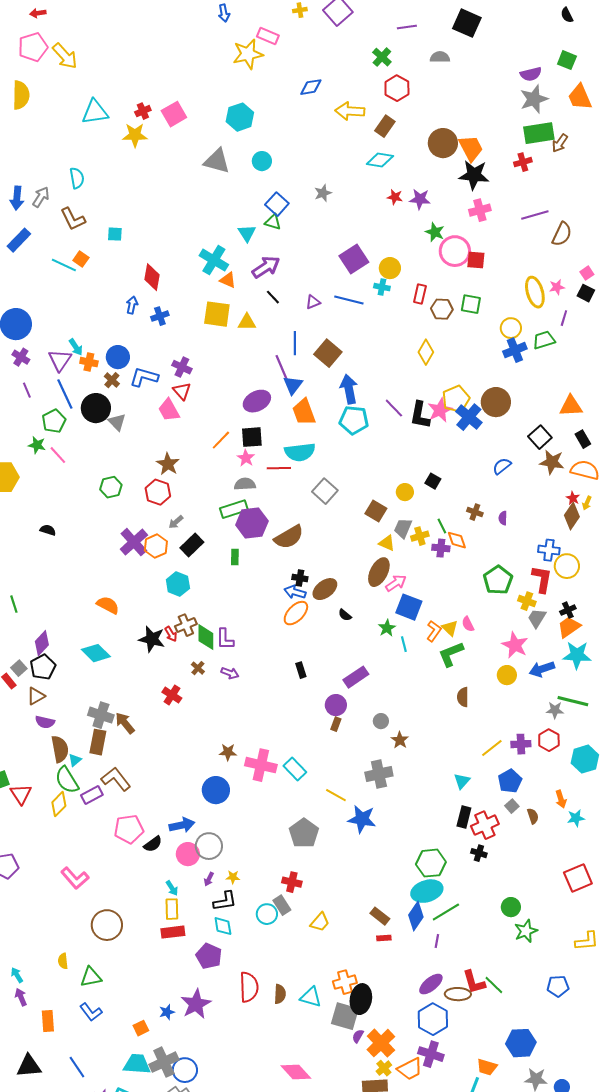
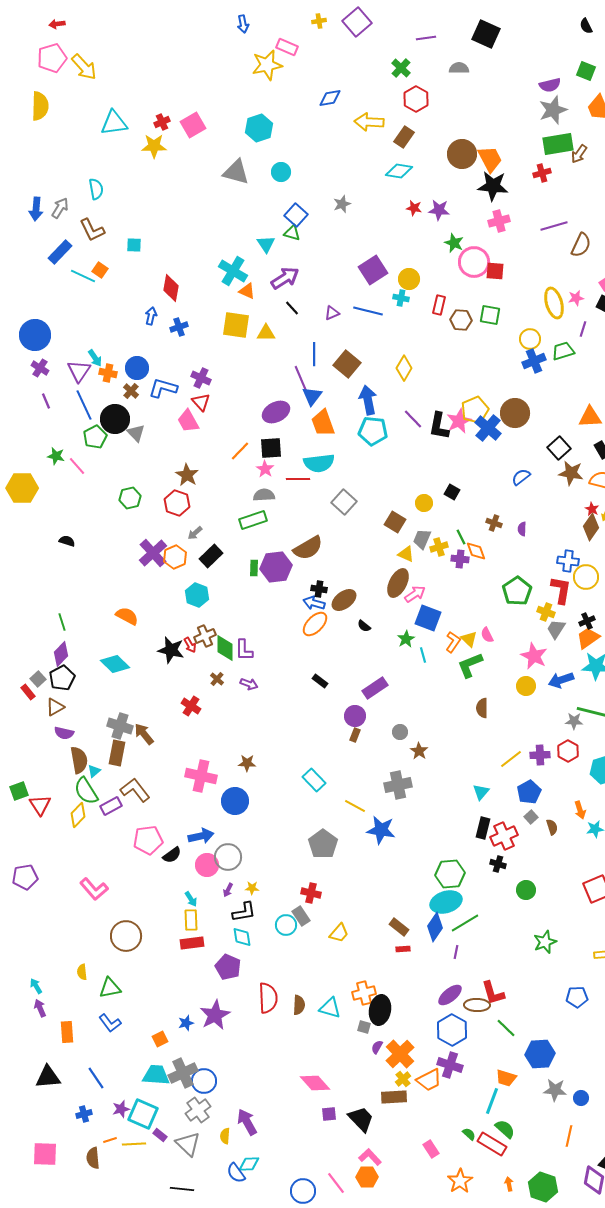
blue rectangle: (19, 240) -> (60, 252), moved
yellow diamond: (426, 352) -> (404, 368), moved
green pentagon: (54, 421) -> (95, 437), moved
purple hexagon: (252, 523) -> (276, 567), moved
green line: (14, 604) -> (62, 622), moved
black rectangle: (301, 670) -> (320, 681), turned -35
pink cross: (261, 765) -> (201, 776), moved
green circle: (511, 907) -> (526, 890), moved
green line: (494, 985) -> (506, 1028), moved
gray square: (345, 1016) -> (364, 1027), size x0.5

